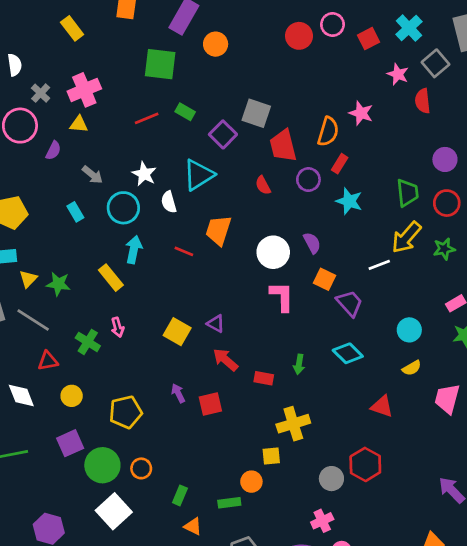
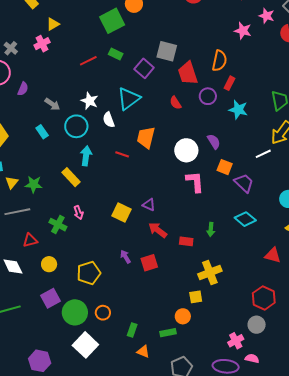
green square: (160, 64) -> (112, 21), moved, turned -30
pink cross: (84, 90) -> (42, 44), size x0.7
pink star: (361, 113) -> (243, 31), moved
yellow triangle: (79, 124) -> (53, 24), moved, turned -32
gray line: (33, 320) -> (17, 212), turned -40
gray circle: (331, 479) -> (257, 325), moved

